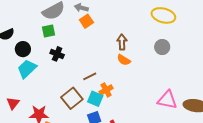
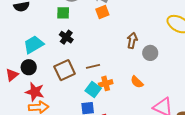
gray circle: (162, 47) -> (150, 53), moved
black circle: (23, 49) -> (29, 67), moved
orange semicircle: (124, 60) -> (137, 82), moved
brown square: (72, 98) -> (65, 70), moved

